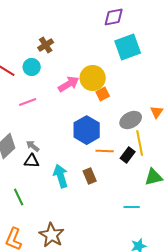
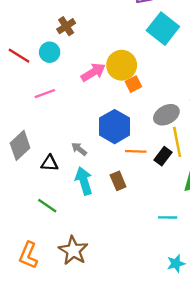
cyan square: (128, 47) -> (163, 29), turned -32
gray arrow: (33, 146) -> (79, 149), moved
green line: (19, 197) -> (47, 206), moved, turned -30

